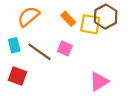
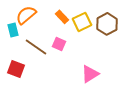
brown hexagon: (106, 17) -> (107, 24), moved
yellow square: (90, 24) -> (82, 22), turned -36
cyan rectangle: (14, 45) -> (13, 30), moved

